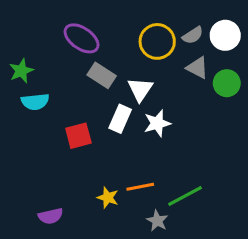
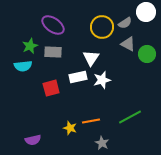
white circle: (225, 35) -> (146, 12), moved
green star: (21, 71) -> (30, 46), moved
gray rectangle: (102, 75) -> (53, 52), moved, turned -30
white rectangle: (120, 119) -> (78, 77), turned 54
green line: (185, 196) -> (130, 117), moved

